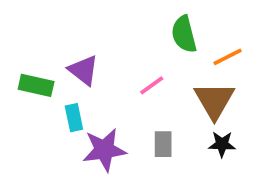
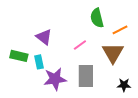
green rectangle: (36, 85) -> (19, 56), moved
gray rectangle: (163, 144) -> (86, 76), size x1.6
black star: (222, 144) -> (124, 85), moved

